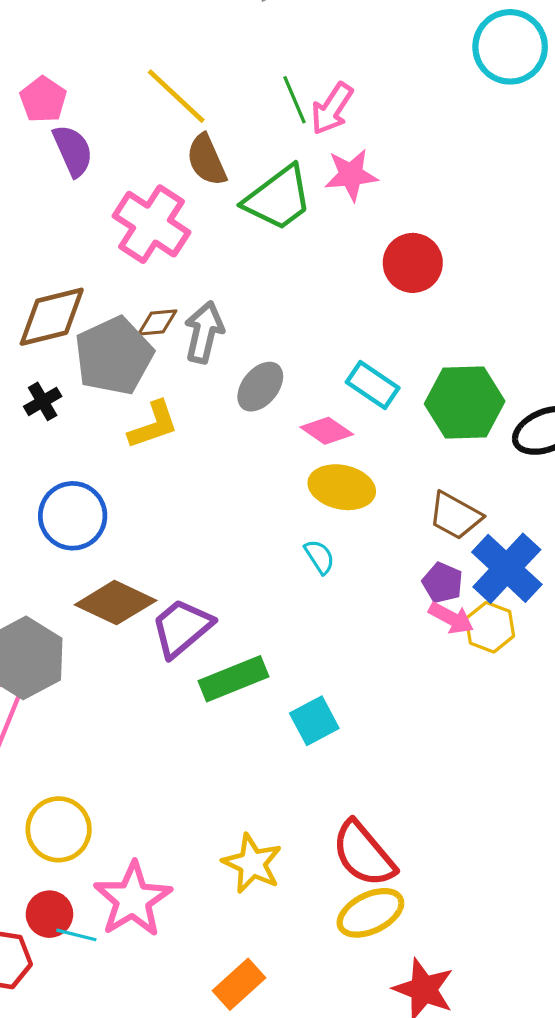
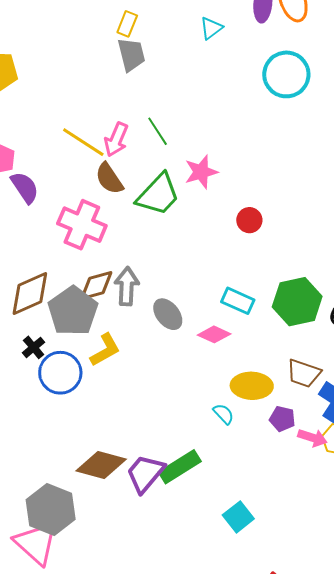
pink arrow: (332, 109) -> (116, 140), moved
red circle: (413, 263) -> (249, 220), size x0.7
brown diamond: (157, 323) -> (96, 285), size x1.4
gray ellipse: (260, 387) -> (168, 314), turned -68
yellow ellipse: (342, 487) -> (252, 386), moved
blue circle: (73, 516) -> (60, 373), moved
purple pentagon: (443, 583) -> (282, 419), moved
green rectangle: (234, 679) -> (180, 467), moved

